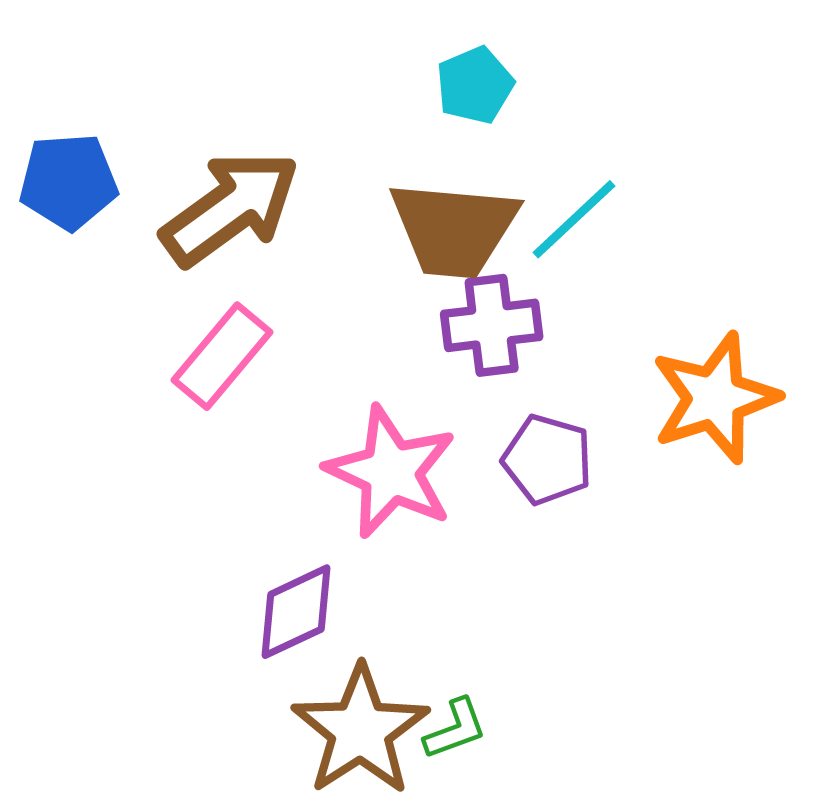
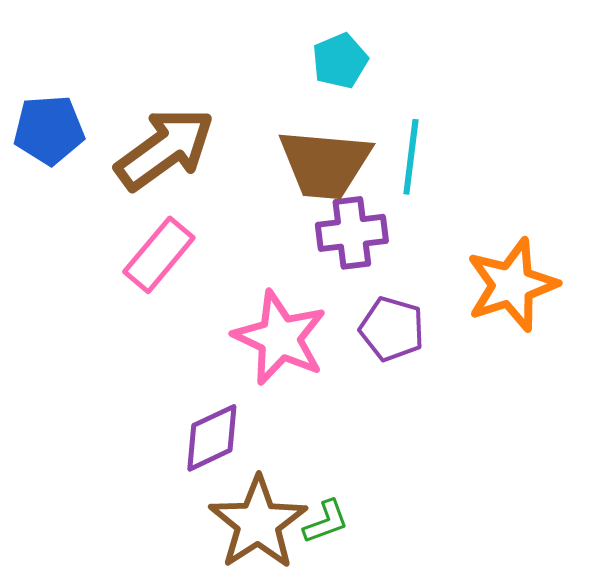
cyan line: (574, 219) -> (411, 157), turned -40

